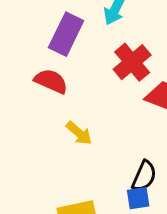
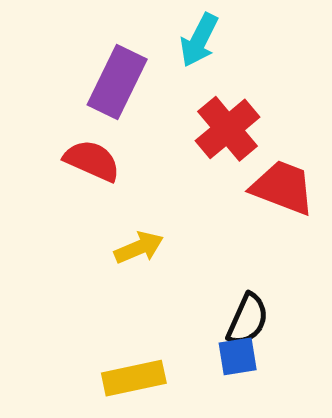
yellow arrow: (79, 133) -> (139, 248), turned -64

